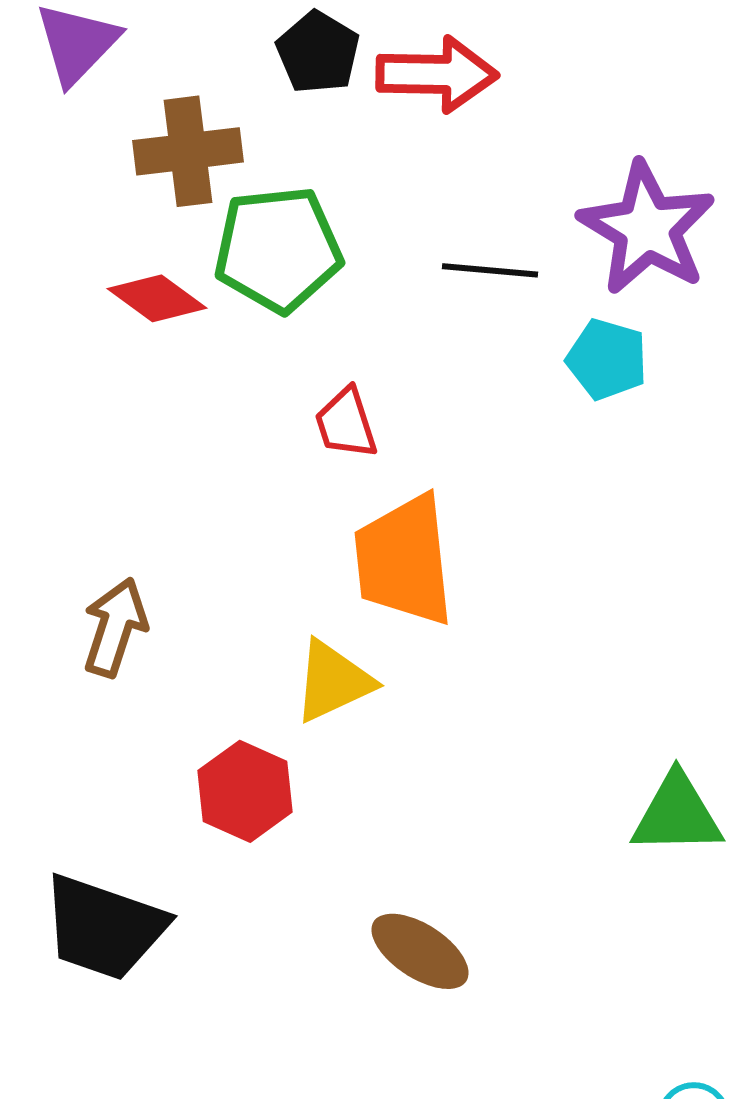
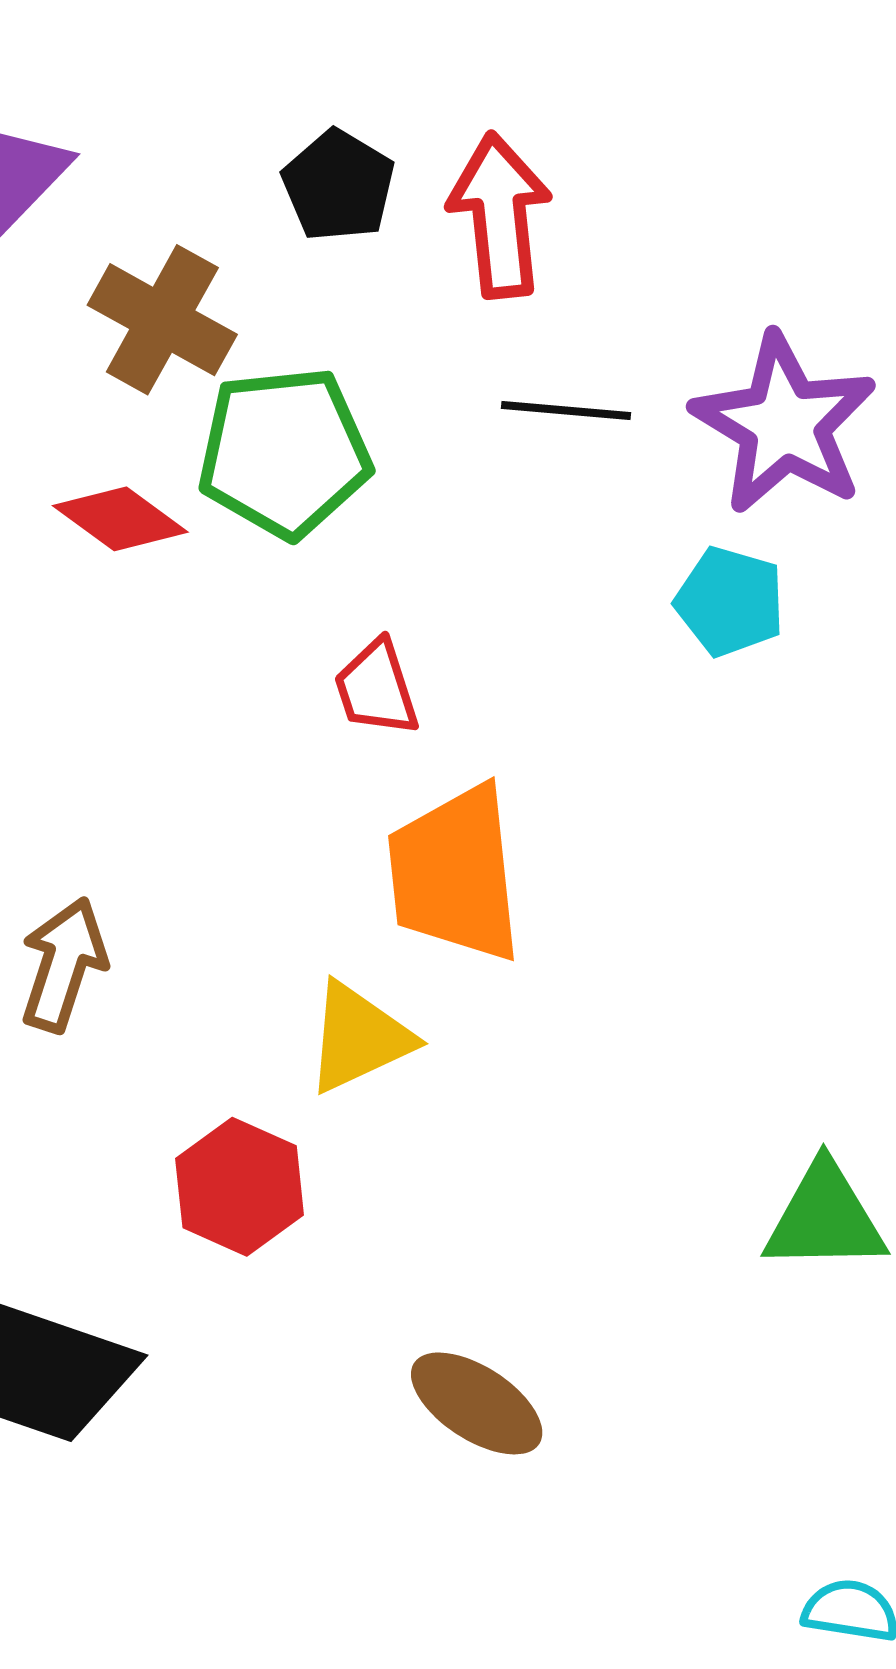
red arrow: (437, 74) -> (500, 215), turned -97
brown cross: (188, 151) -> (162, 320), turned 36
black line: (490, 270) -> (566, 410), moved

